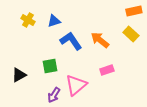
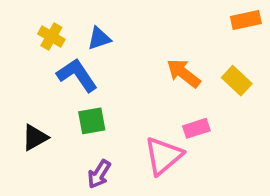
yellow rectangle: (131, 34) -> (237, 81), moved
blue L-shape: (71, 41) -> (77, 75), moved
pink triangle: (76, 85) -> (163, 156), moved

